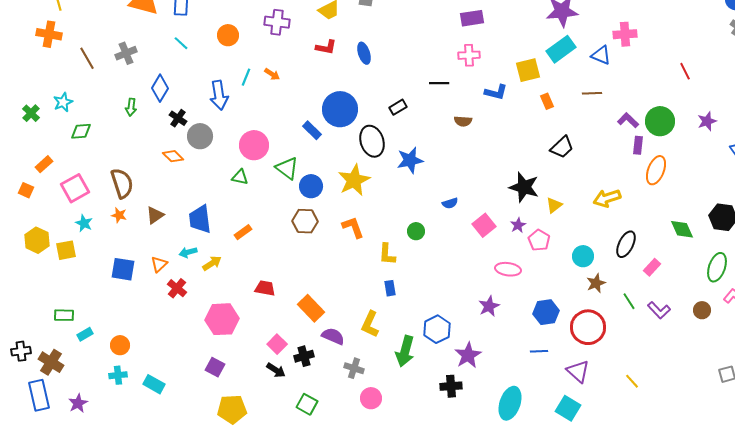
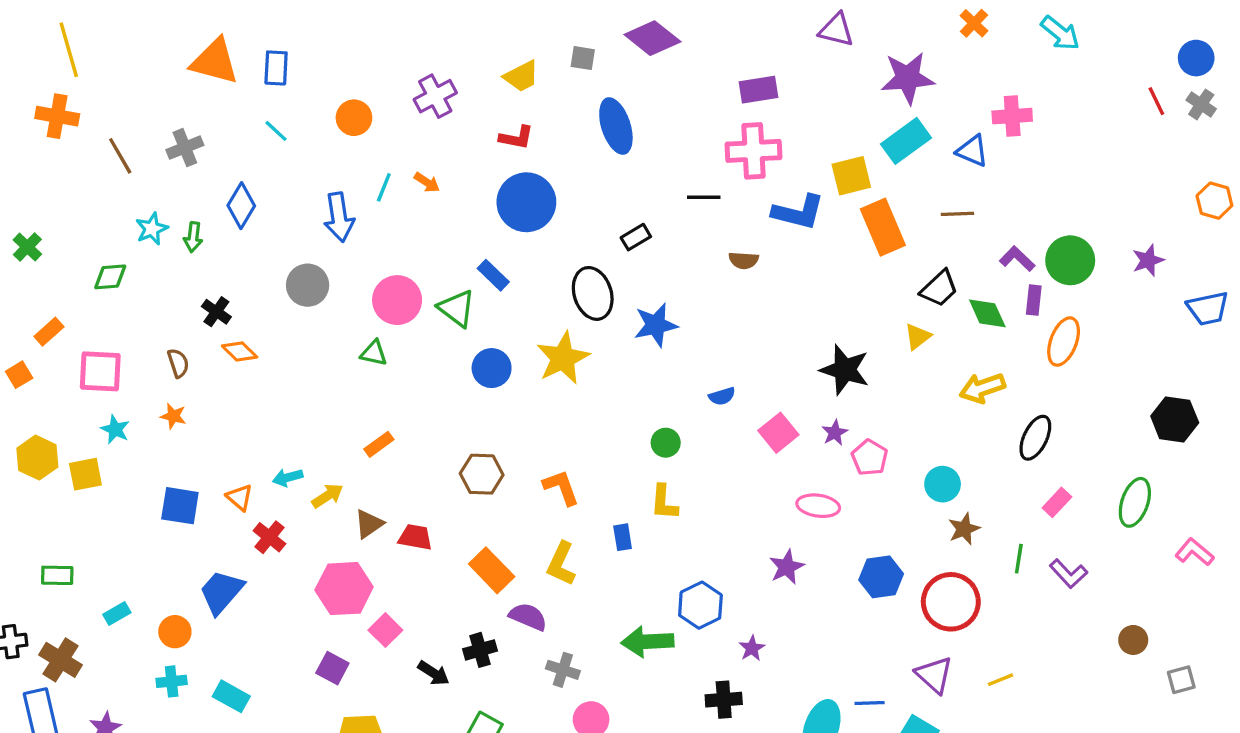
purple cross: (277, 22) -> (435, 96), turned -35
blue ellipse: (364, 53) -> (616, 126), moved, size x1.5
pink cross: (469, 55) -> (754, 151), size x1.5
red line: (685, 71) -> (1156, 101), moved
blue L-shape: (496, 92) -> (798, 212), size x1.4
orange rectangle: (547, 101) -> (883, 227), size x2.0
cyan star: (63, 102) -> (152, 229), moved
blue circle: (340, 109) -> (526, 202), moved
black cross: (178, 118) -> (216, 312), moved
black trapezoid: (562, 147) -> (939, 288), moved
orange diamond: (173, 156) -> (240, 351), moved
green triangle: (287, 168) -> (457, 308), moved
brown semicircle: (122, 183) -> (178, 363), size x0.6
pink square: (75, 188) -> (100, 371), turned 32
orange square: (26, 190) -> (19, 375), turned 35
yellow triangle: (554, 205) -> (918, 337), moved
brown triangle: (155, 215) -> (369, 524), moved
blue trapezoid: (200, 219) -> (221, 592), moved, turned 48
brown hexagon: (305, 221) -> (482, 474), moved
orange L-shape: (353, 227) -> (561, 487), moved
green diamond: (682, 229) -> (987, 313), moved
black ellipse: (626, 244) -> (1035, 438), moved
yellow L-shape: (387, 254) -> (664, 502), moved
orange triangle: (159, 264) -> (240, 497), turned -36
green ellipse: (717, 267) -> (1135, 502), moved
green line: (629, 301) -> (1019, 559), turned 42
brown circle: (702, 310) -> (1133, 640), moved
green rectangle: (64, 315) -> (57, 575), moved
yellow L-shape: (370, 324) -> (561, 564), moved
pink square: (277, 344) -> (385, 630), moved
green arrow: (405, 351) -> (647, 642), turned 72
blue line: (539, 351) -> (870, 703), moved
purple star: (468, 355) -> (752, 648), size x0.6
yellow line: (632, 381) -> (1001, 680), moved, turned -70

